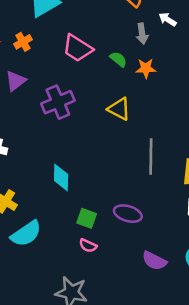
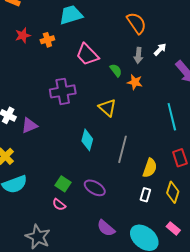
white arrow: (168, 19) -> (160, 49), turned 88
purple triangle: (16, 81) -> (29, 125), moved
cyan diamond: (61, 178) -> (87, 140), moved

